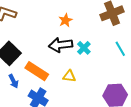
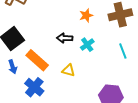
orange star: (65, 20) -> (86, 15), moved
black arrow: (61, 45) -> (65, 38), size x0.7

